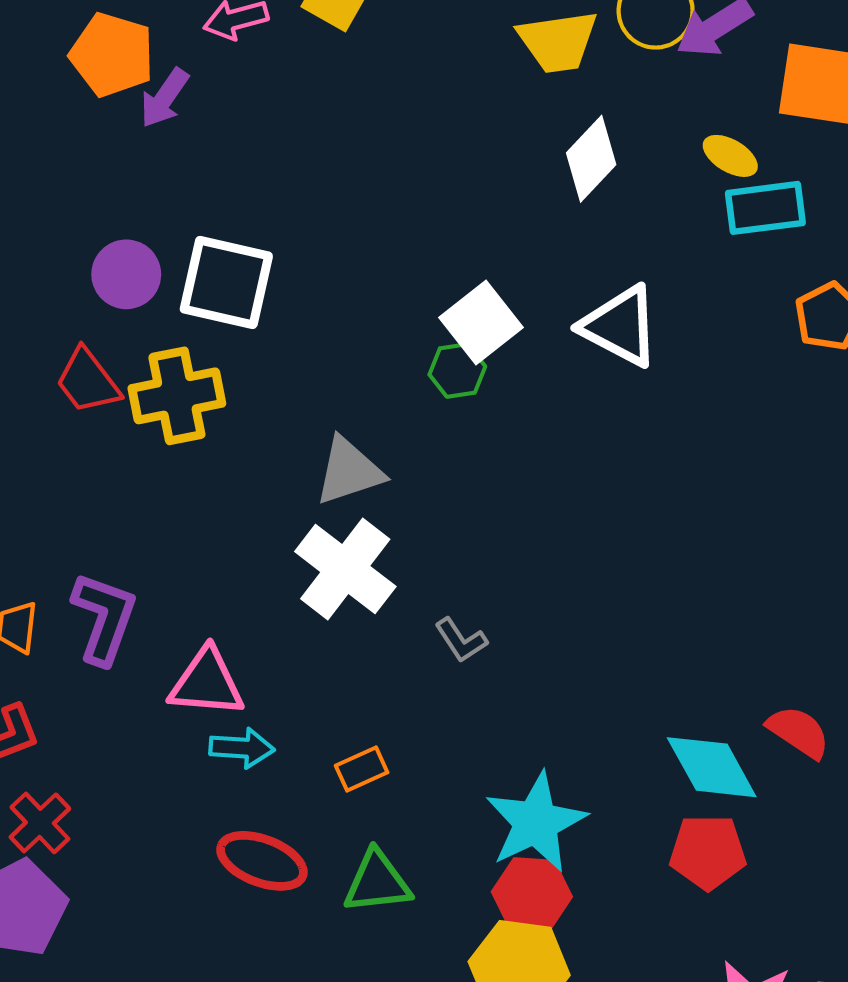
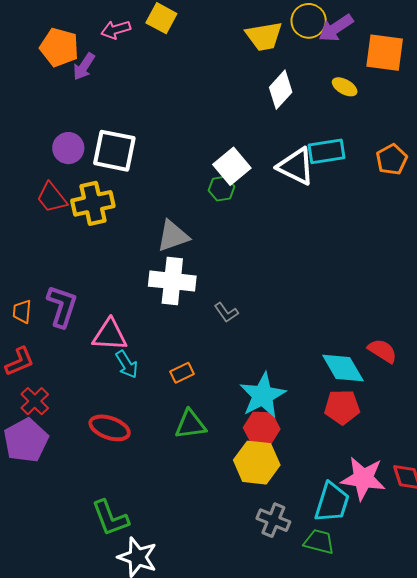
cyan rectangle: (765, 208) -> (326, 151), moved
white cross: (345, 569) -> (172, 281), turned -30
cyan arrow: (242, 748) -> (127, 364), turned 56
red ellipse: (262, 861) -> (110, 428), moved

